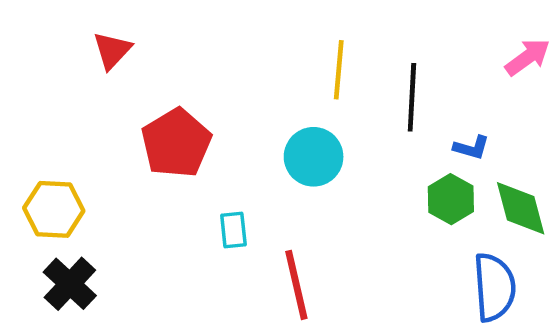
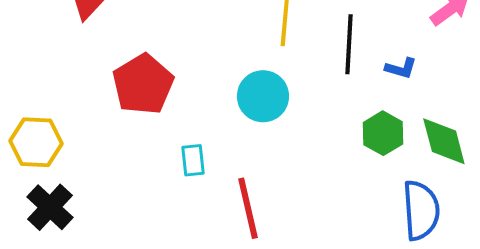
blue L-shape: (471, 148) -> (401, 68), moved

